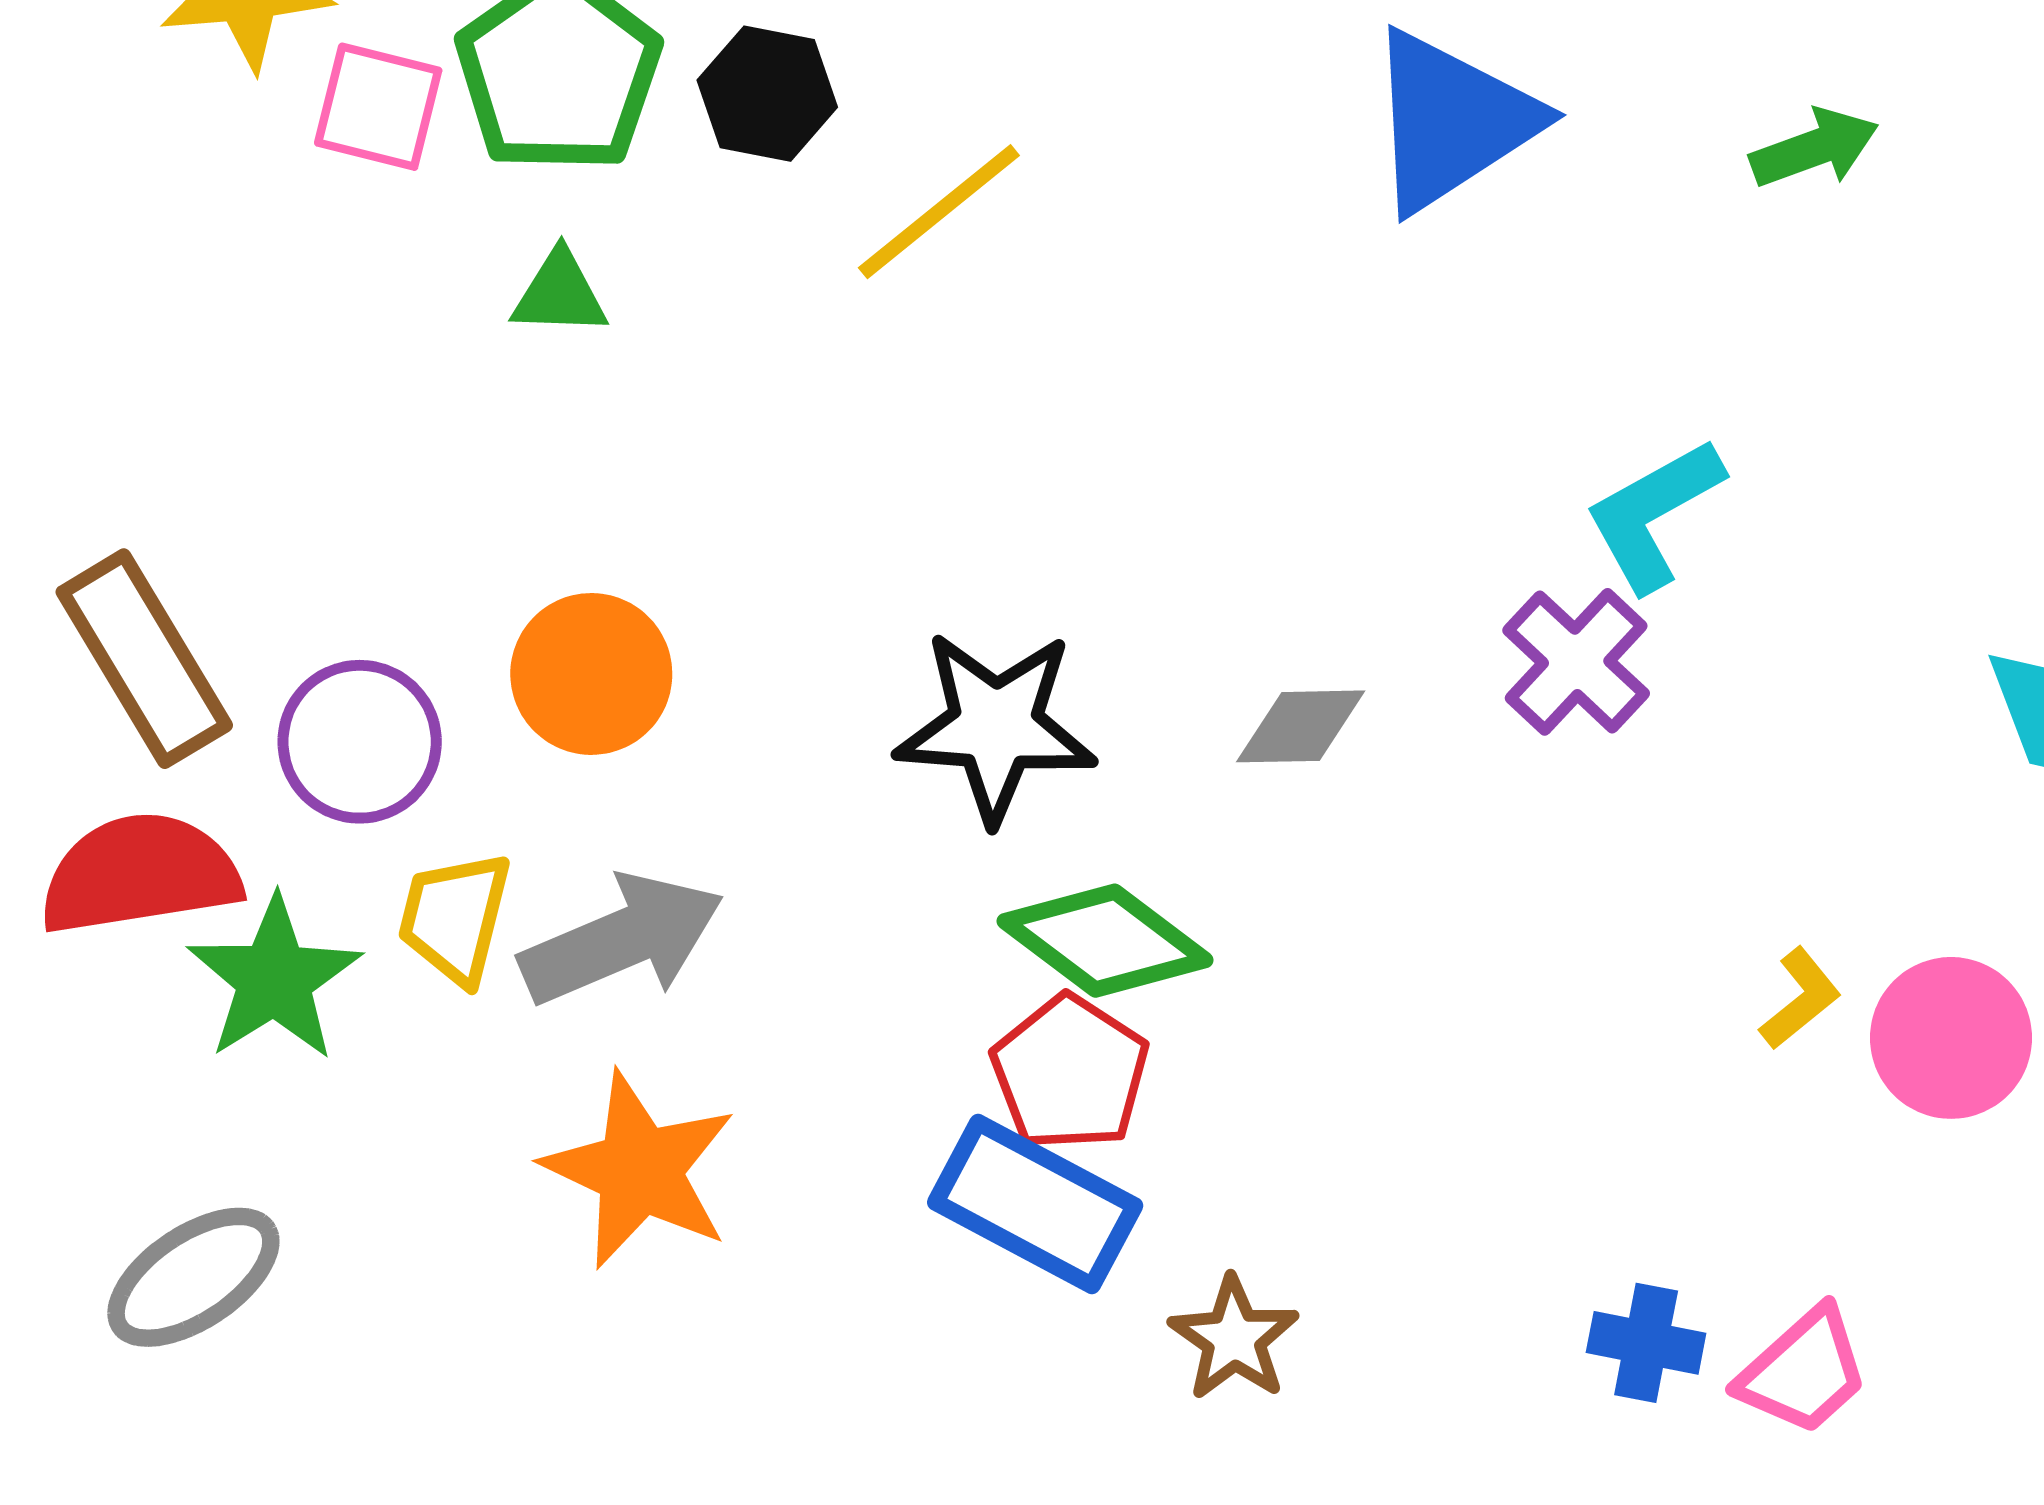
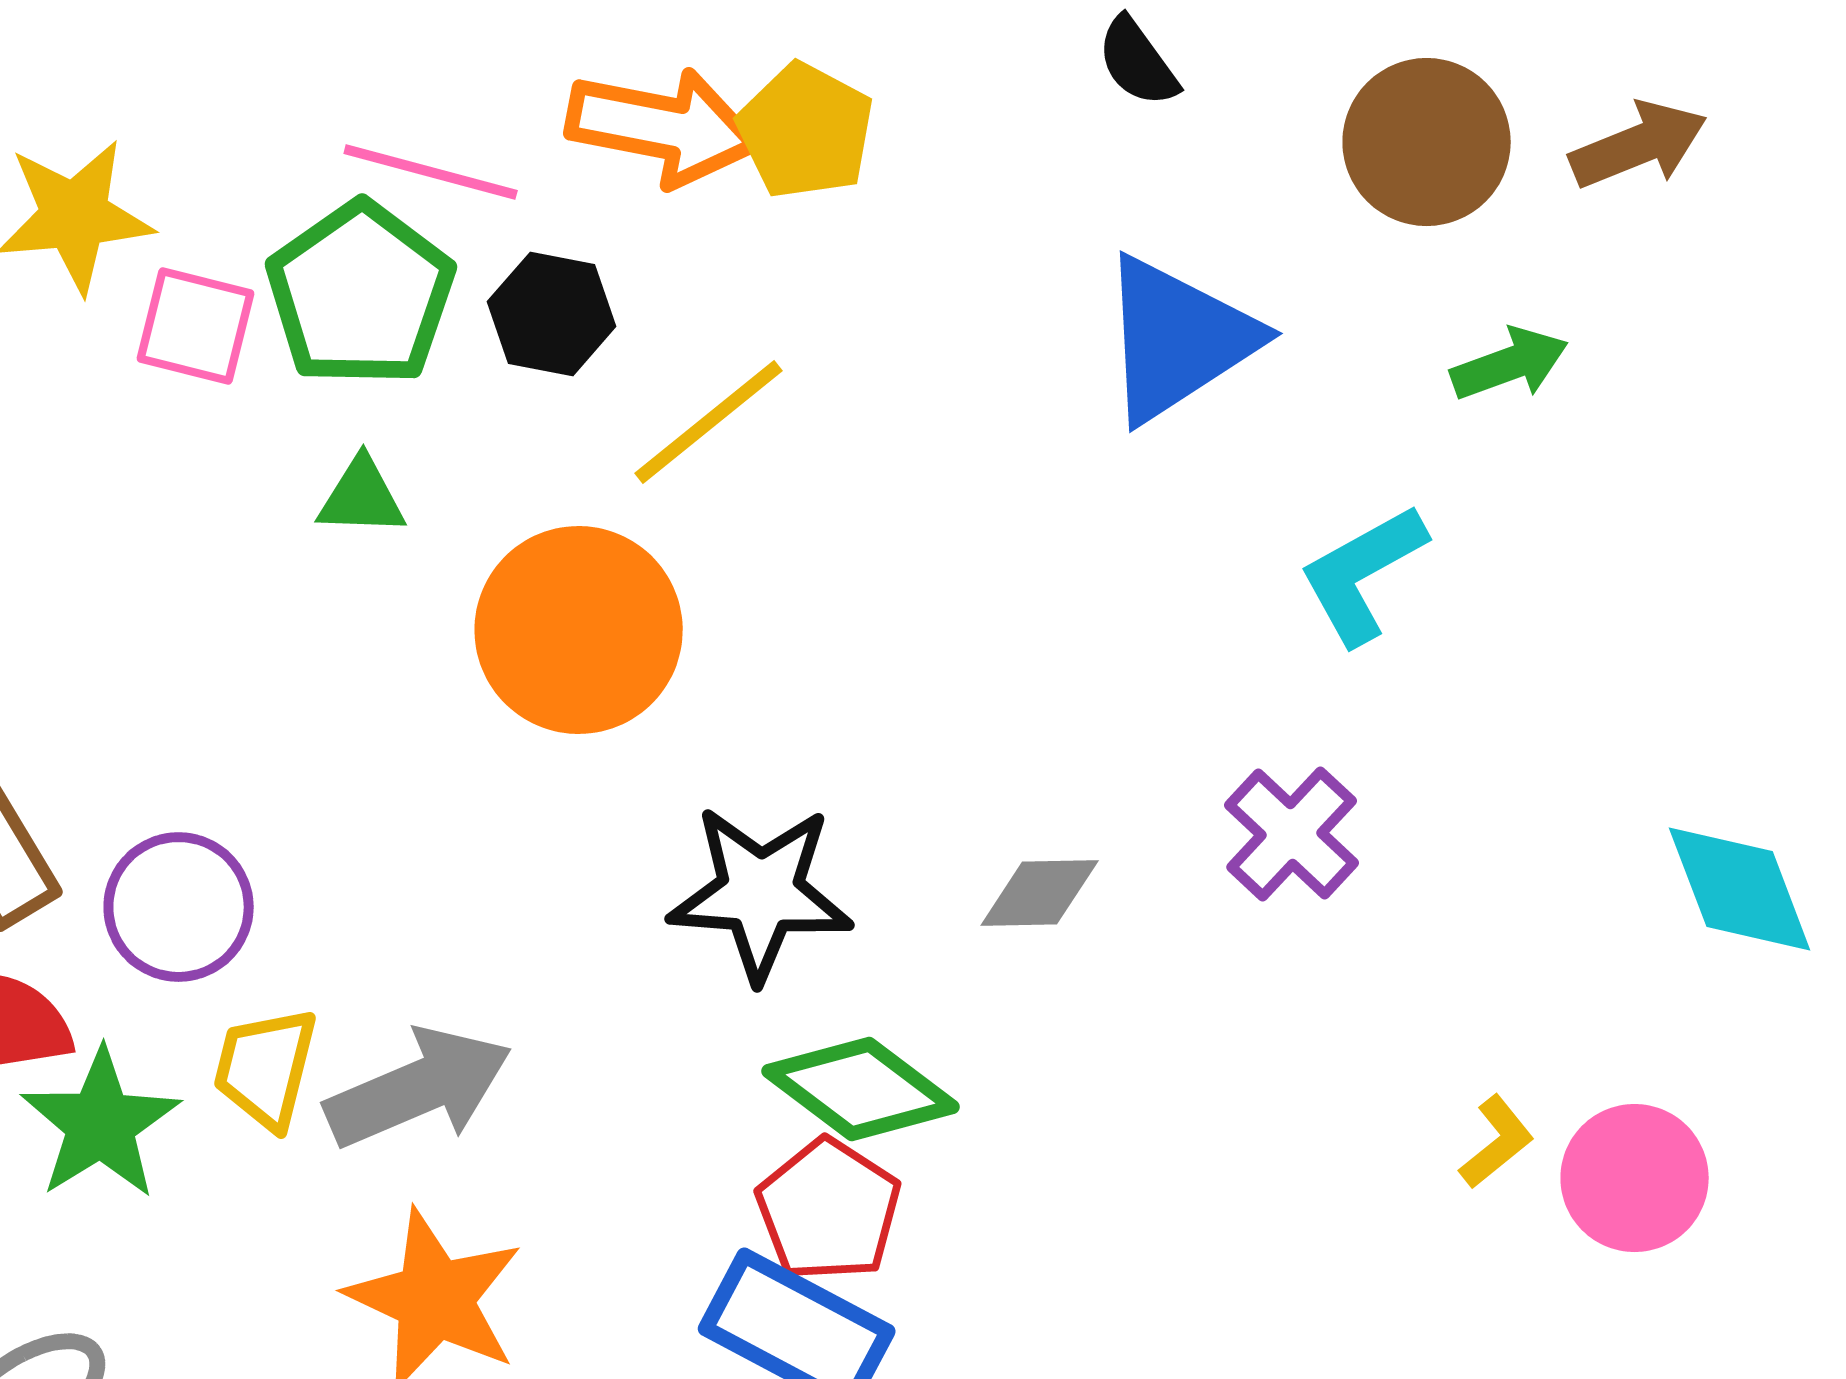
cyan L-shape: (1654, 514) -> (1363, 574), moved
orange circle: (591, 674) -> (579, 630), moved, size x1.4

